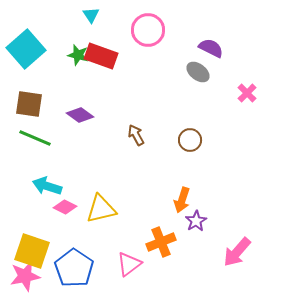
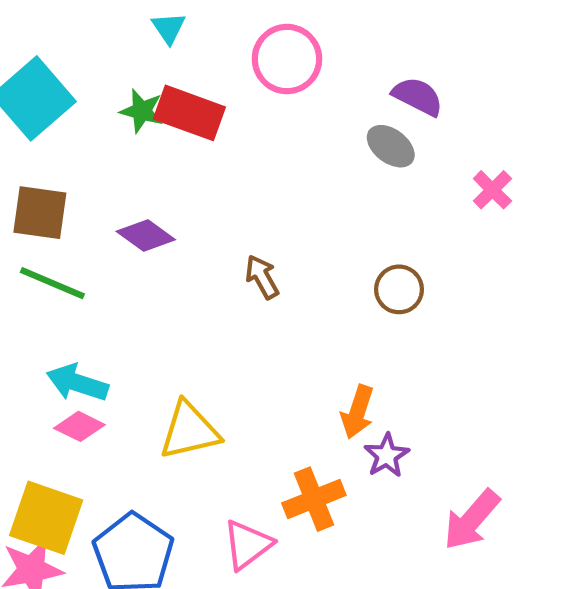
brown circle: (190, 140) -> (399, 289), moved
pink diamond: (65, 207) -> (79, 426), moved

